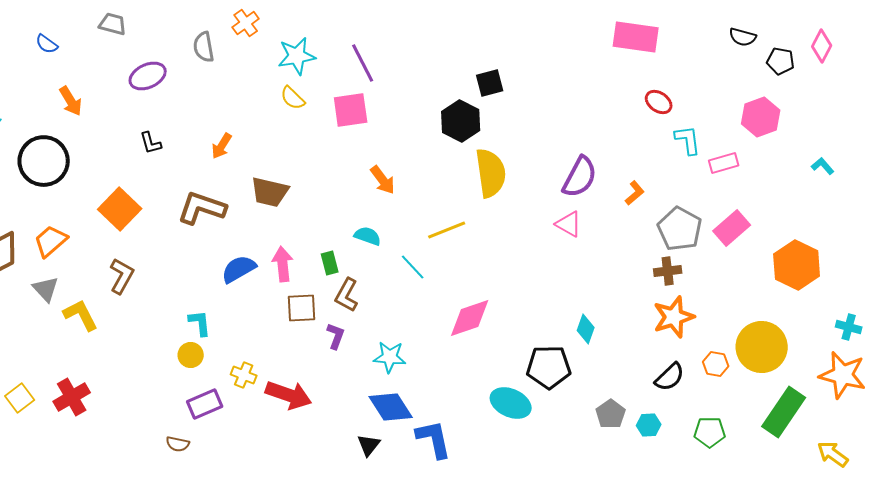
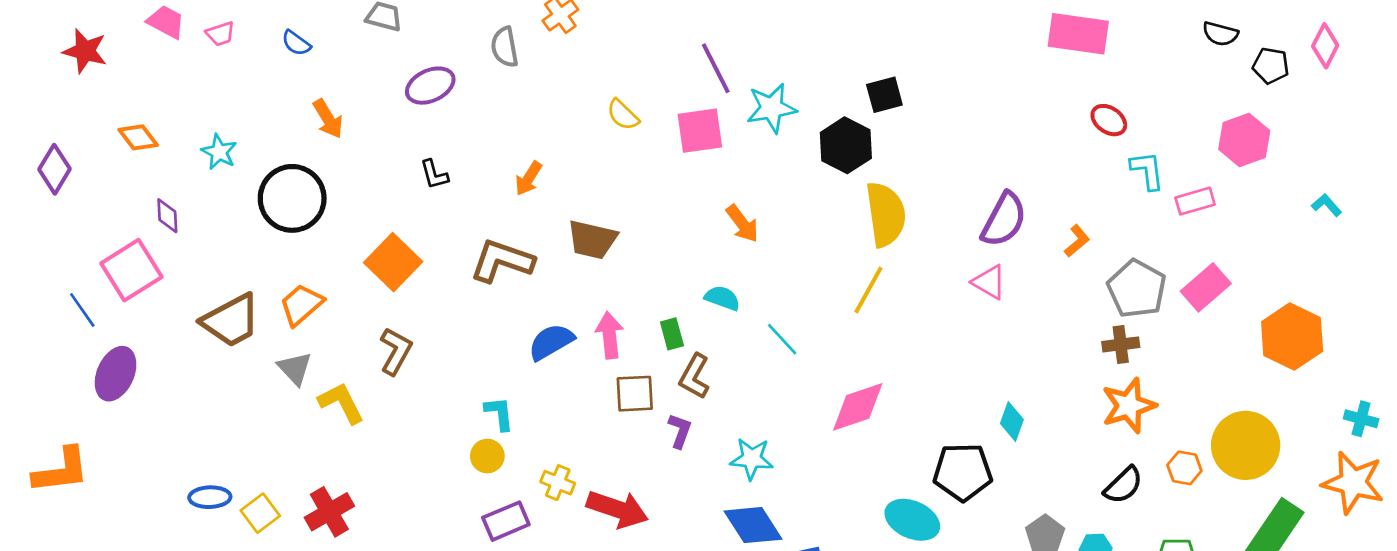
cyan star: (297, 56) -> (772, 108), moved
yellow line: (447, 230) -> (868, 290), moved, turned -39

